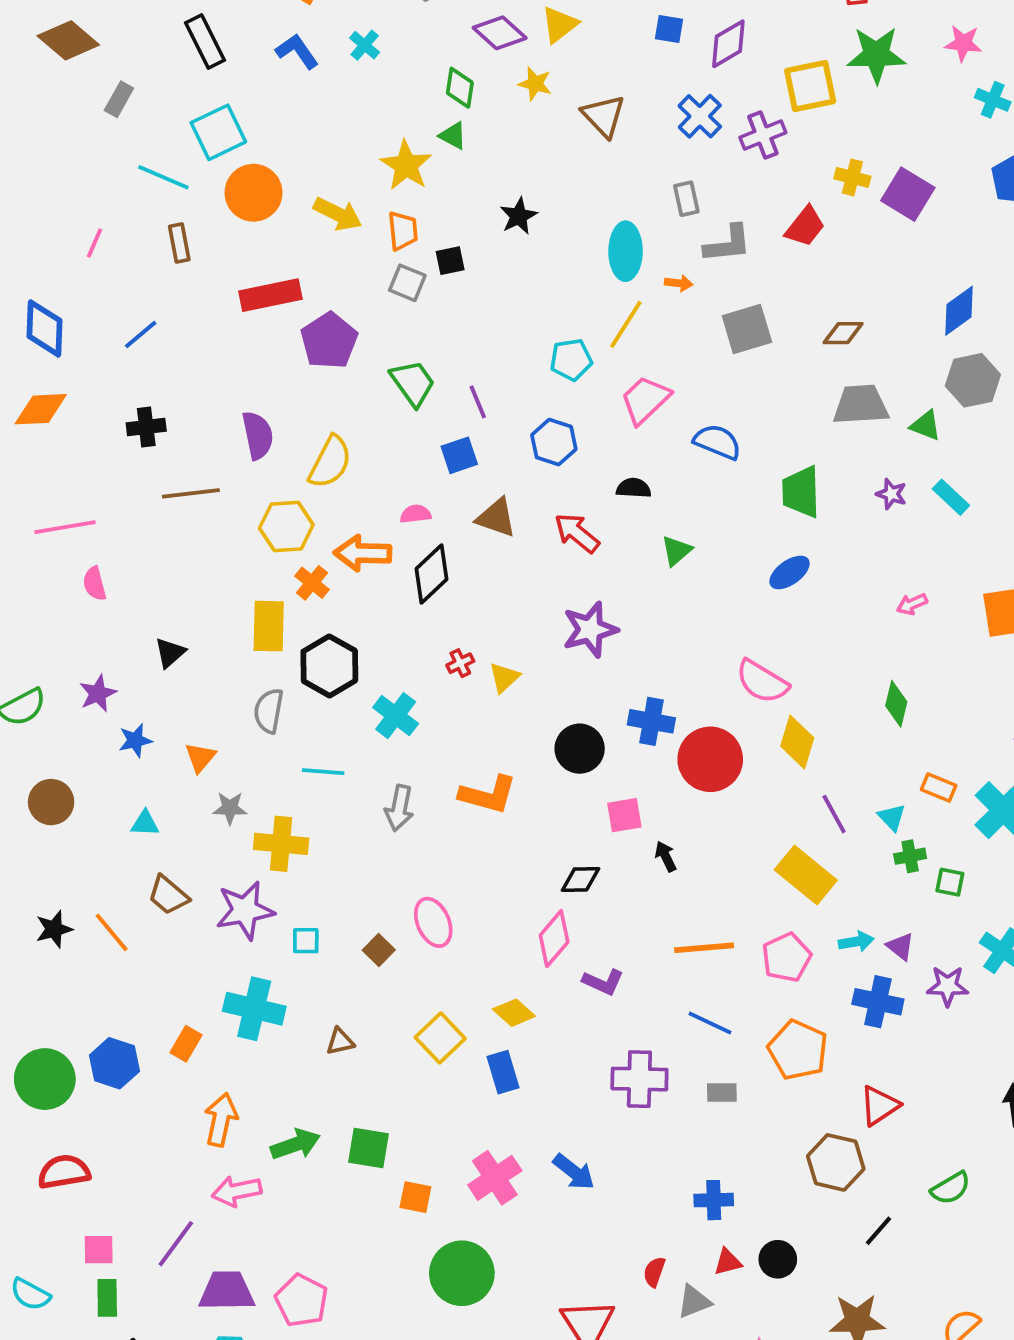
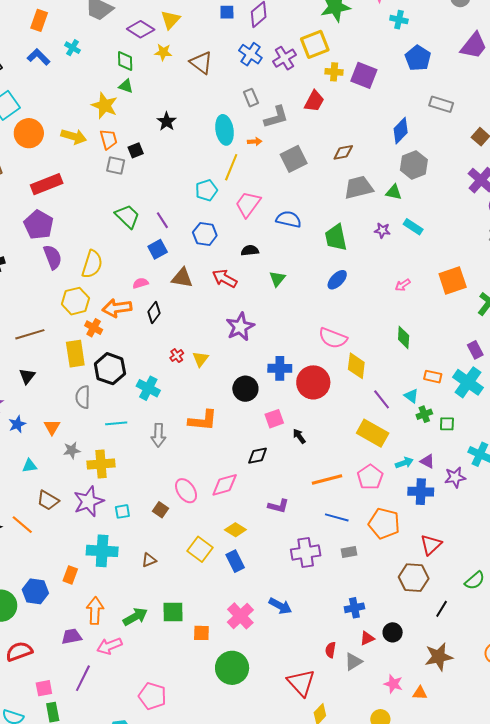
yellow square: (810, 86) -> (315, 44), moved
purple pentagon: (329, 341) -> (39, 225), moved
brown line: (191, 493) -> (30, 334), moved
black diamond: (432, 574) -> (154, 312), size x0.7
pink diamond: (554, 939) -> (225, 485), moved, turned 44
purple trapezoid: (227, 1291) -> (72, 636), moved, size x0.7

